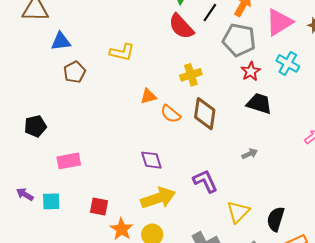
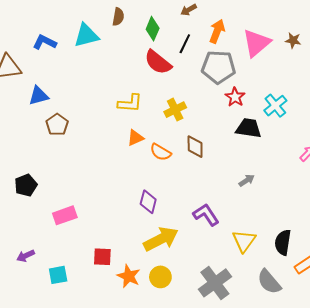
yellow L-shape: (122, 52) -> (130, 103), moved
cyan cross: (288, 63) -> (275, 106), moved, turned 30
brown diamond: (205, 114) -> (195, 147), size x0.7
purple diamond: (151, 160) -> (148, 202), turned 40
purple arrow: (25, 194) -> (26, 256), turned -48
cyan square: (51, 201) -> (58, 275), moved

